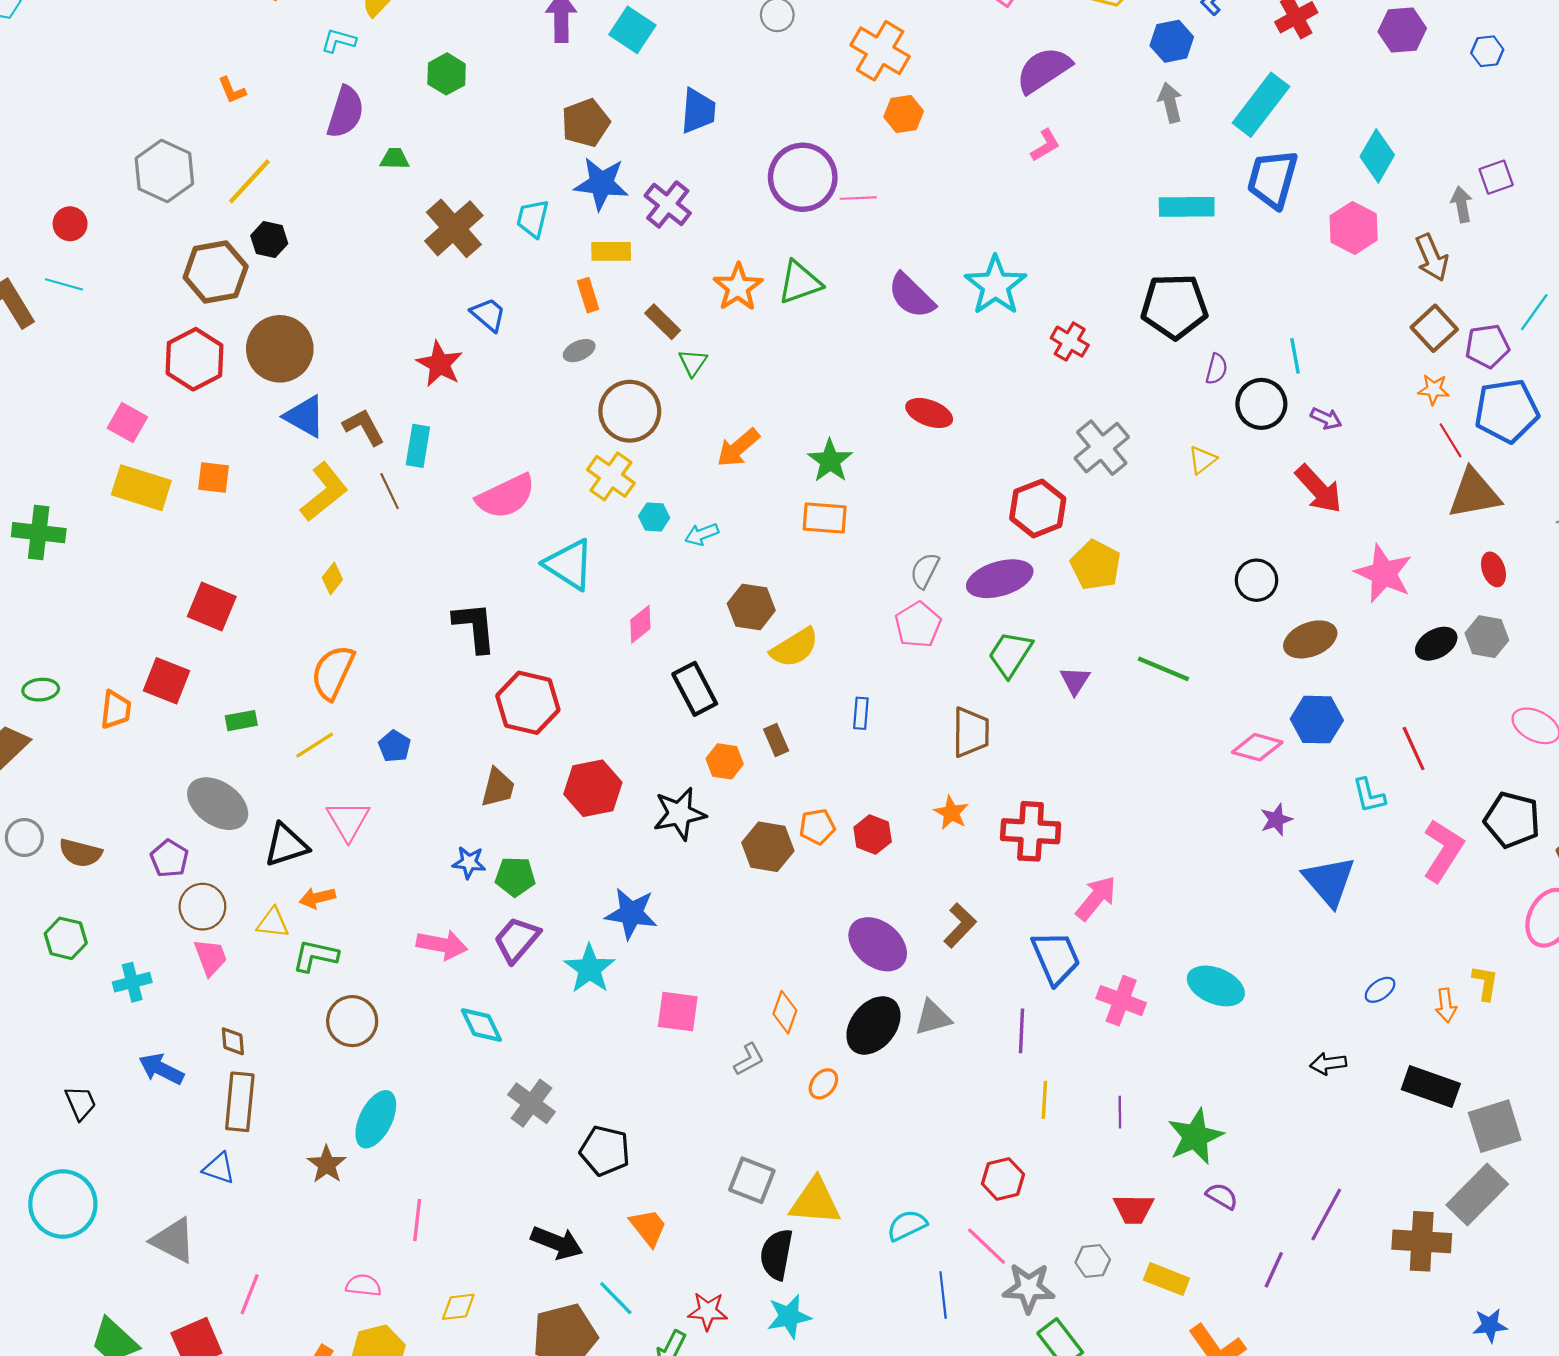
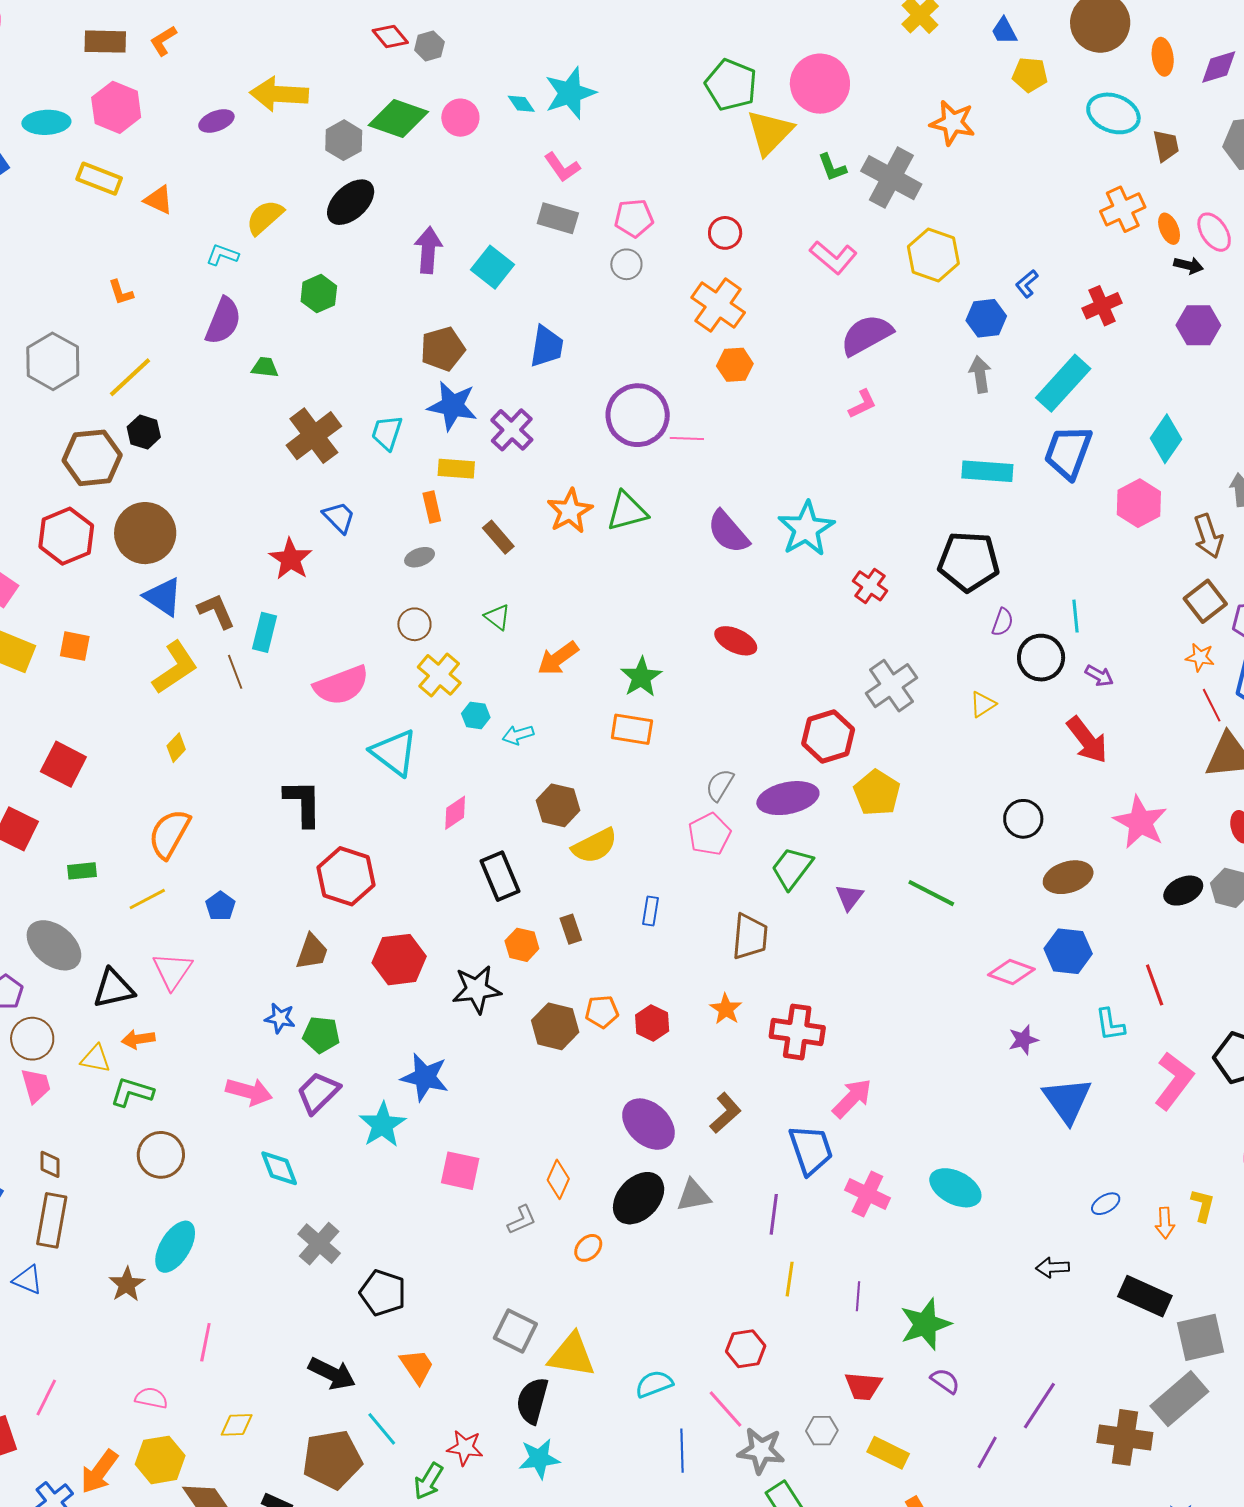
green triangle: (693, 363) -> (497, 617), moved, turned -32
brown circle: (630, 411) -> (414, 624), moved, size x0.6

